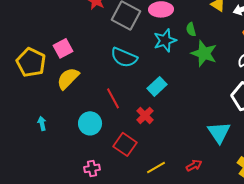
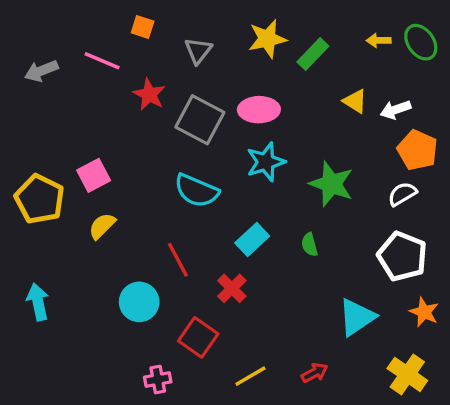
green semicircle: (191, 29) -> (309, 245), moved
yellow semicircle: (68, 78) -> (102, 226), size x0.7
cyan arrow: (42, 123) -> (38, 302), moved, size x1.5
cyan triangle: (219, 132) -> (357, 317), turned 30
pink cross: (92, 168) -> (158, 379), moved

